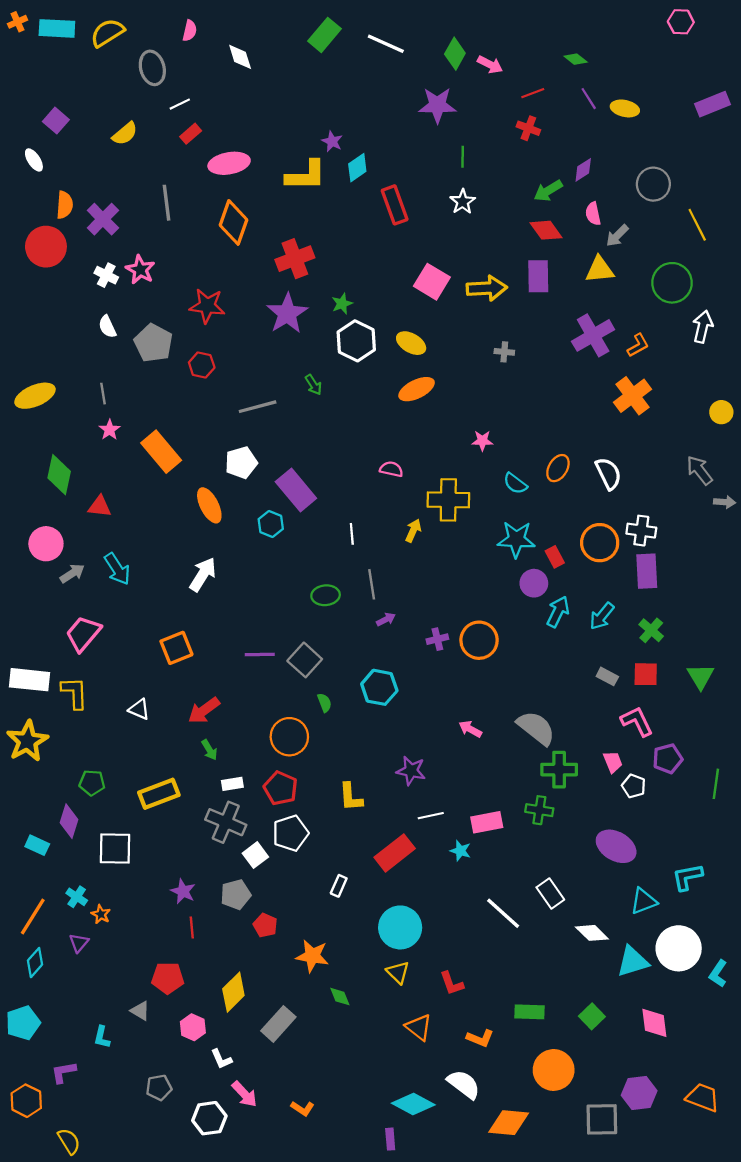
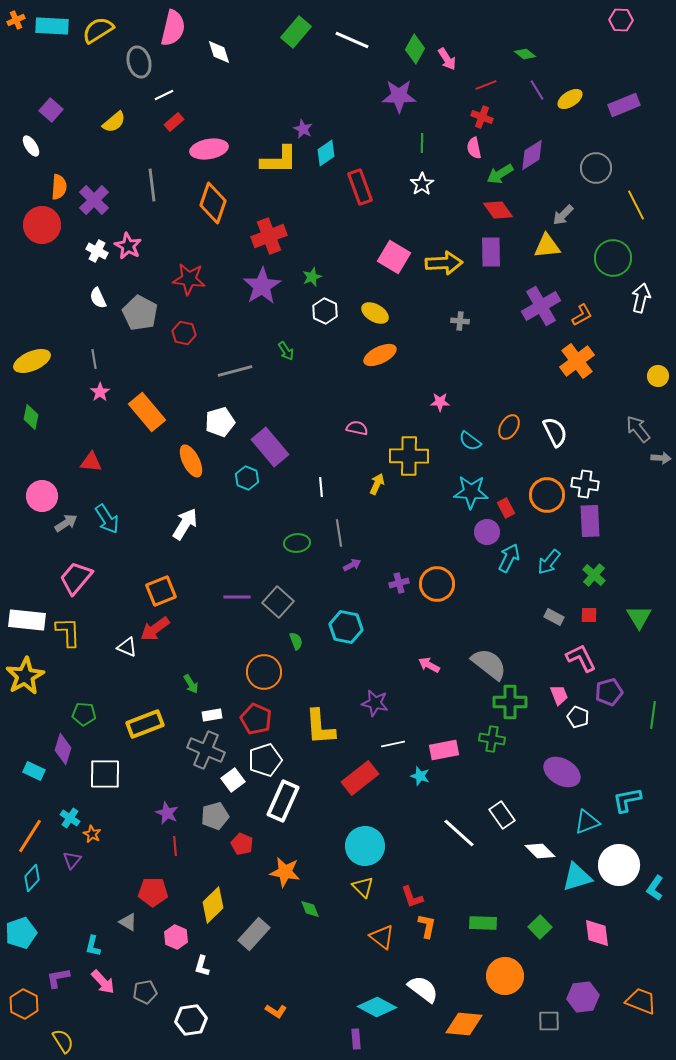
pink semicircle: (190, 31) -> (173, 28), size x1.8
pink arrow: (490, 65) -> (447, 59), turned 30
purple rectangle: (713, 104) -> (624, 105), moved
yellow ellipse: (625, 108) -> (570, 99), turned -45
purple diamond: (583, 170) -> (532, 155), size x1.4
pink semicircle: (593, 214) -> (474, 148), moved
white hexagon: (356, 341) -> (325, 311), size x0.7
green diamond: (59, 475) -> (31, 417), moved, size x0.7
red square: (646, 674) -> (589, 615), size x0.7
red arrow: (204, 710) -> (155, 629), moved
yellow L-shape: (351, 797) -> (320, 727), size x1.4
white rectangle: (339, 886) -> (283, 801), moved, size x2.0
orange L-shape: (480, 1038) -> (427, 926), moved, turned -100
white L-shape: (221, 1059) -> (202, 966), turned 40
pink arrow: (244, 1094) -> (103, 982), moved
gray square: (602, 1119) -> (549, 1021), size x0.7

